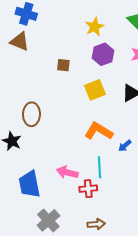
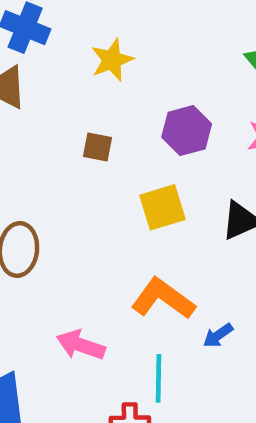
yellow star: (95, 27) -> (112, 60), moved
pink arrow: (67, 172) -> (81, 345), moved

